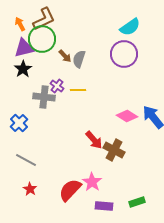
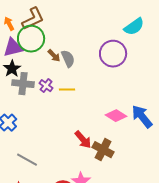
cyan semicircle: (130, 27) -> (134, 27), moved
gray semicircle: (79, 59) -> (68, 59), turned 138
gray cross: (44, 97) -> (23, 84), moved
gray line: (26, 160) -> (27, 160), moved

